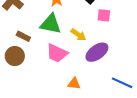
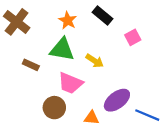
pink square: (104, 15) -> (133, 37), moved, turned -32
purple ellipse: (97, 52) -> (117, 100), moved
brown circle: (15, 56) -> (54, 108), moved

